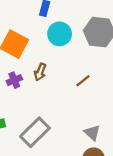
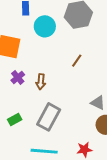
brown arrow: (40, 72) -> (41, 82), moved

